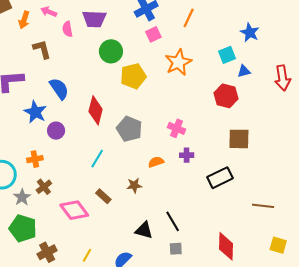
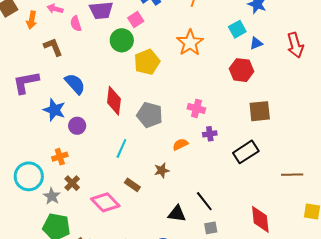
pink square: (153, 34) -> (136, 20), moved

